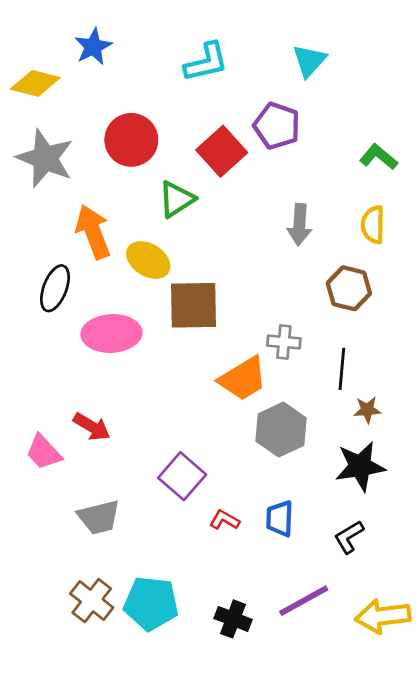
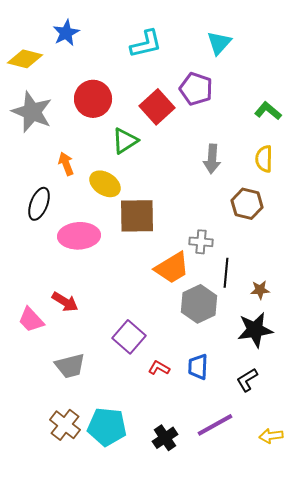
orange arrow: (93, 232) -> (66, 164), size x0.6
black line: (342, 369) -> (226, 273), moved
yellow arrow: (383, 616) -> (271, 436), size x0.6
black cross: (233, 619) -> (165, 438), turned 35

